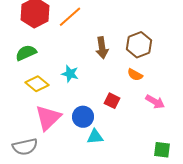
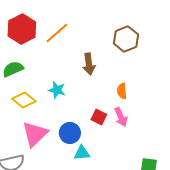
brown hexagon: (139, 45) -> (126, 39), moved
orange semicircle: (135, 75) -> (122, 91), turned 56
pink arrow: (155, 102) -> (121, 117), moved, turned 36

